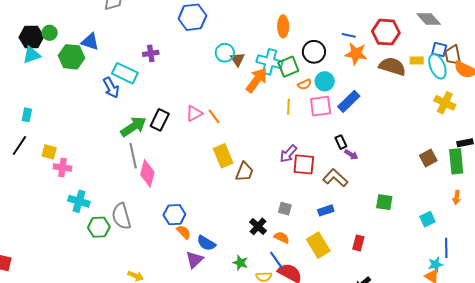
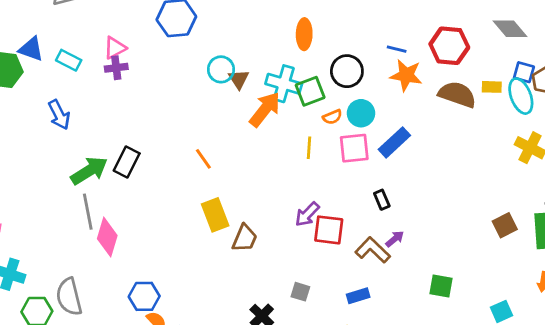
cyan rectangle: (125, 73) -> (69, 60), moved, size x0.7
pink triangle: (194, 113) -> (115, 48), moved
purple arrow: (351, 155) -> (395, 239), moved, turned -72

